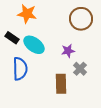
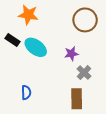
blue semicircle: (20, 69) -> (26, 92), moved, size x0.6
brown rectangle: (61, 84) -> (77, 99), moved

